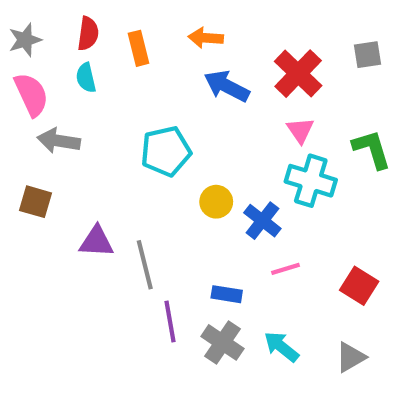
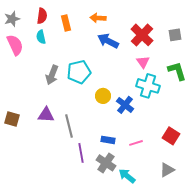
gray square: (367, 55) -> (175, 35), moved
gray arrow: (59, 141) -> (52, 75), moved, turned -78
brown square: (36, 202) -> (12, 119), moved
pink line: (286, 269) -> (136, 143), moved
cyan arrow: (281, 347) -> (127, 176), moved

